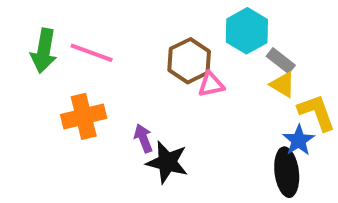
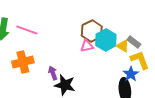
cyan hexagon: (247, 31) -> (106, 40), moved
brown hexagon: (189, 61) -> (92, 31), moved
gray rectangle: (281, 61) -> (134, 42), moved

